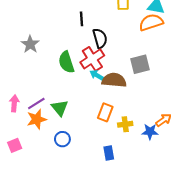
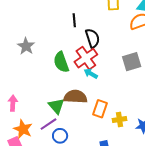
brown semicircle: (114, 80) -> (75, 97), moved
purple line: (36, 104) -> (49, 124), moved
orange star: (37, 119) -> (23, 129), moved, turned -30

